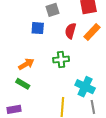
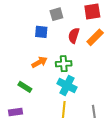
orange arrow: (26, 64) -> (39, 62), moved
cyan cross: (85, 87) -> (67, 85), moved

